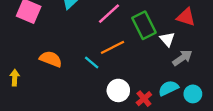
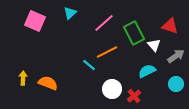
gray arrow: (182, 58) -> (176, 56), moved
orange semicircle: (51, 59) -> (48, 83), moved
cyan semicircle: (168, 88) -> (147, 71), moved
cyan circle: (193, 94) -> (176, 84), moved

